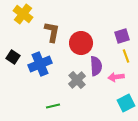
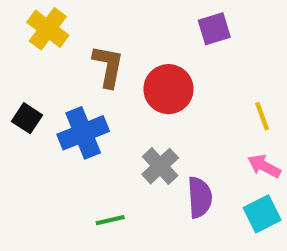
purple square: (122, 36) -> (214, 29), moved
purple semicircle: (96, 66) -> (200, 197), moved
pink arrow: (116, 77) -> (264, 166), moved, turned 35

